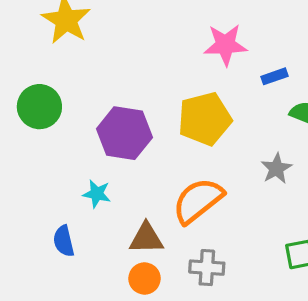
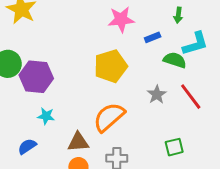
purple hexagon: (124, 133) -> (36, 77), moved
blue semicircle: (64, 241) -> (27, 146), turned 72

